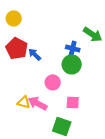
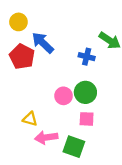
blue arrow: (35, 54) -> (43, 43), moved, size x1.5
green circle: (72, 64) -> (85, 92), moved
pink arrow: (38, 103) -> (46, 137), moved, turned -36

